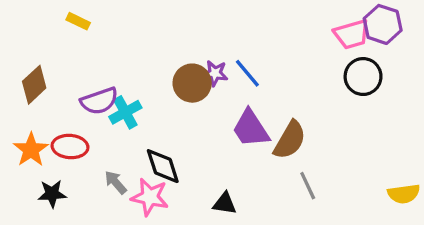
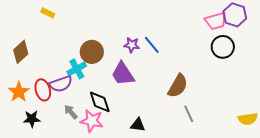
brown circle: (192, 83) -> (92, 52), moved
purple semicircle: (99, 101) -> (61, 84), moved
purple trapezoid: (251, 129) -> (123, 74), moved
red ellipse: (70, 147) -> (43, 90), turned 70

